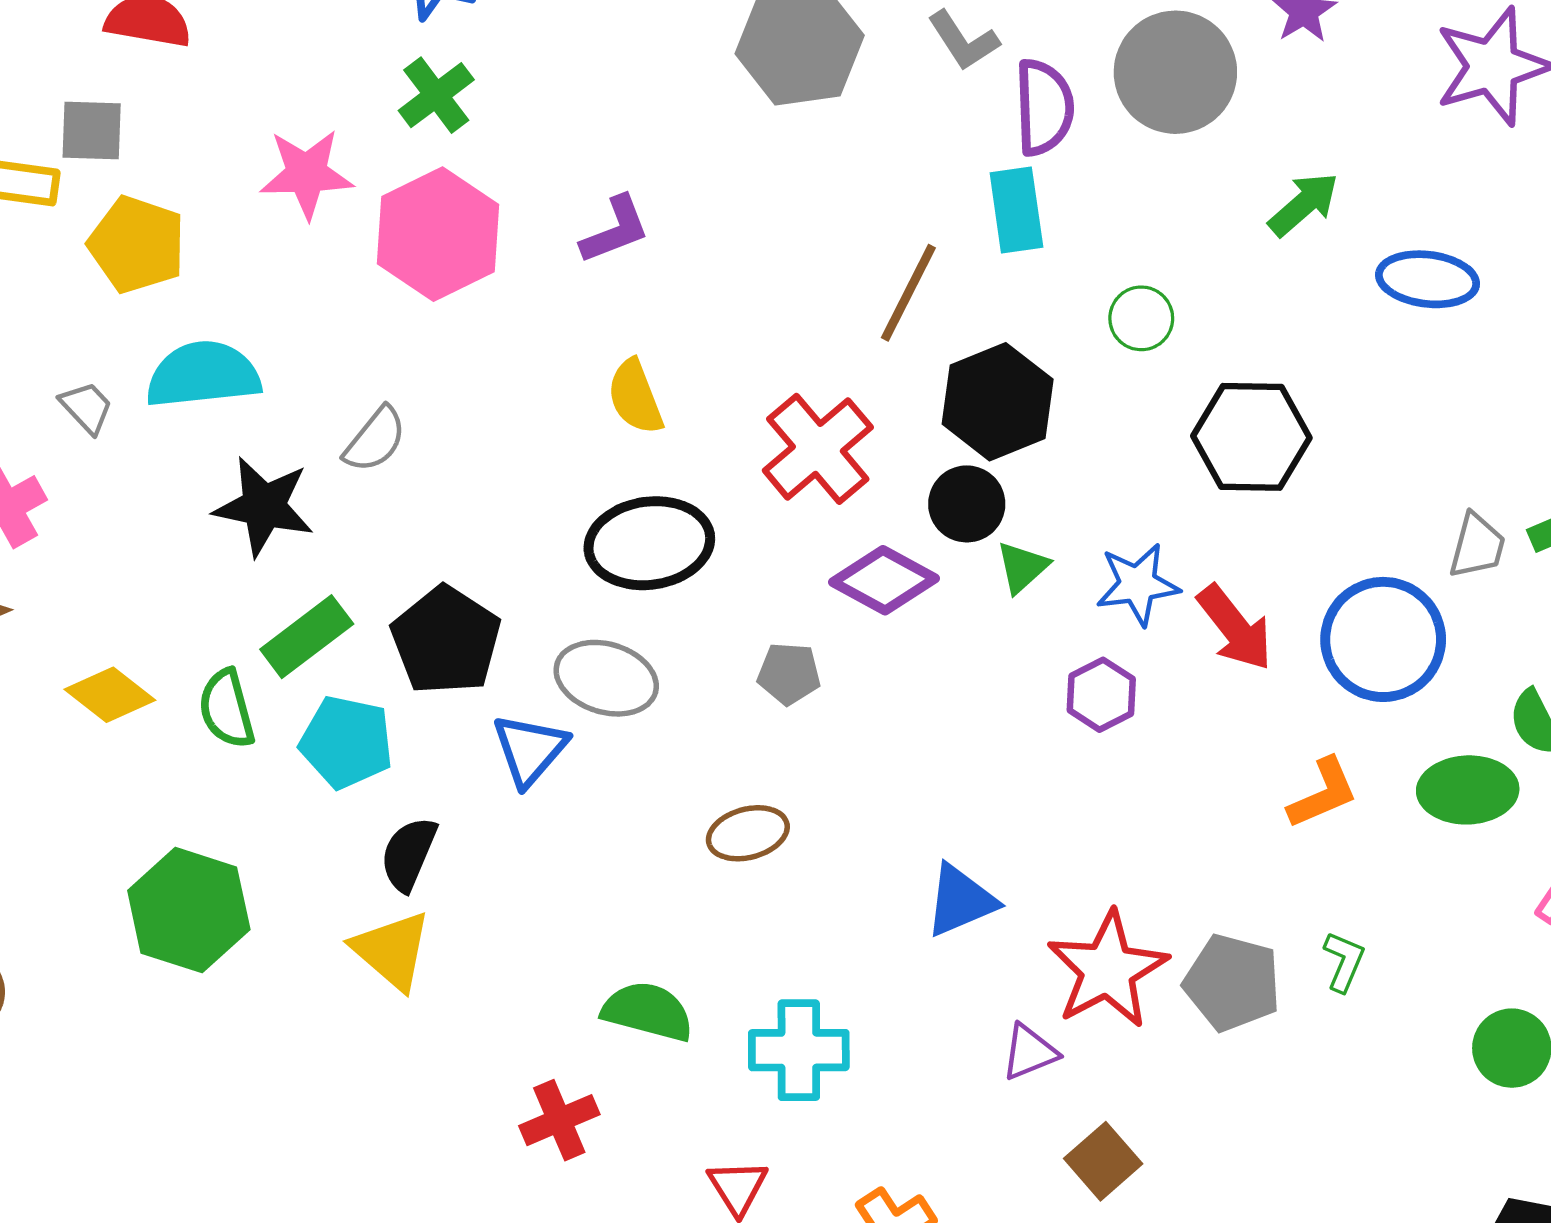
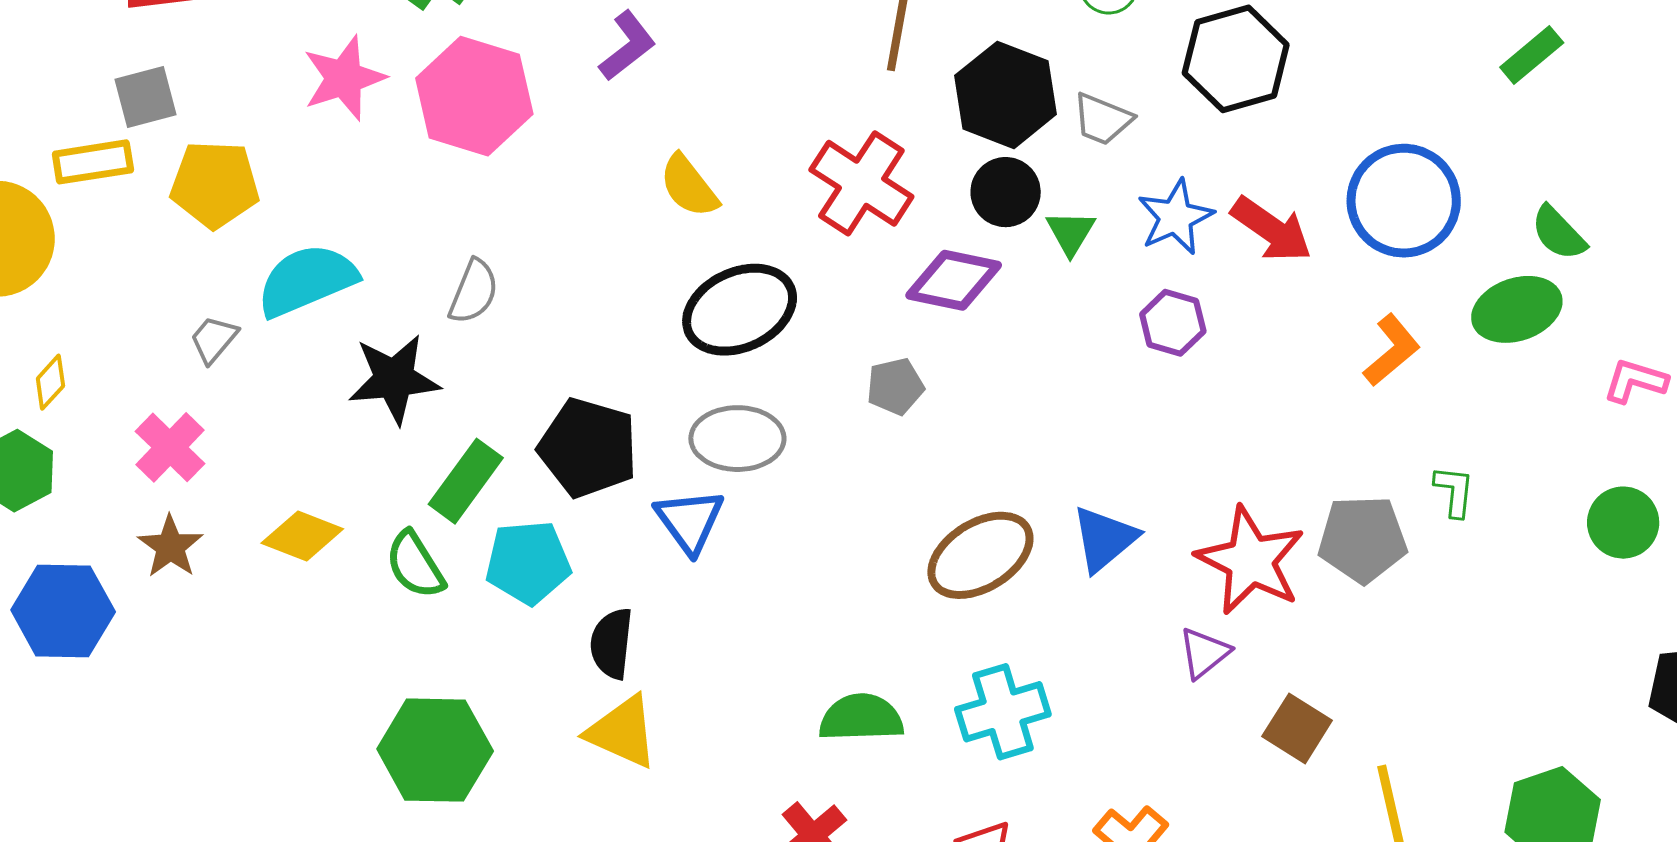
gray trapezoid: (86, 407) -> (214, 339), turned -80
gray trapezoid: (1477, 546) -> (1102, 119), moved, turned 114
yellow diamond: (110, 695) -> (302, 536), moved
brown ellipse: (748, 833) -> (980, 555), moved, size x1.5

